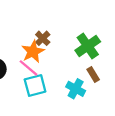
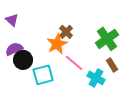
pink line: (28, 68) -> (74, 63), moved
cyan square: (35, 85) -> (43, 75), moved

